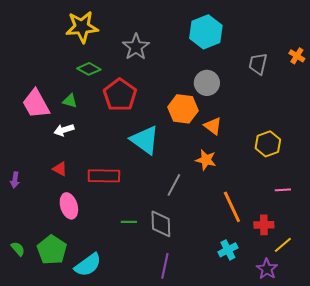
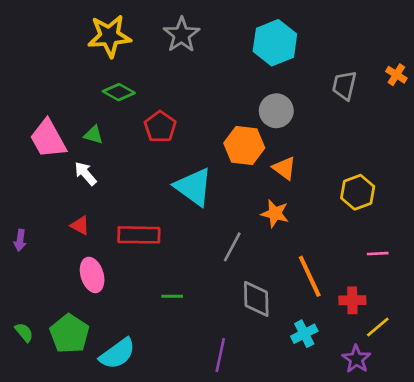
gray star: (136, 47) -> (182, 35), moved
red pentagon: (120, 95) -> (160, 127), size x0.7
white arrow: (64, 130) -> (85, 174), turned 66
gray diamond: (161, 224) -> (256, 299), moved

